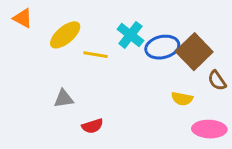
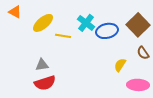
brown square: (194, 52) -> (138, 25), moved
yellow semicircle: (182, 99) -> (120, 65), turned 112
red semicircle: (92, 126) -> (45, 83), moved, size x1.5

